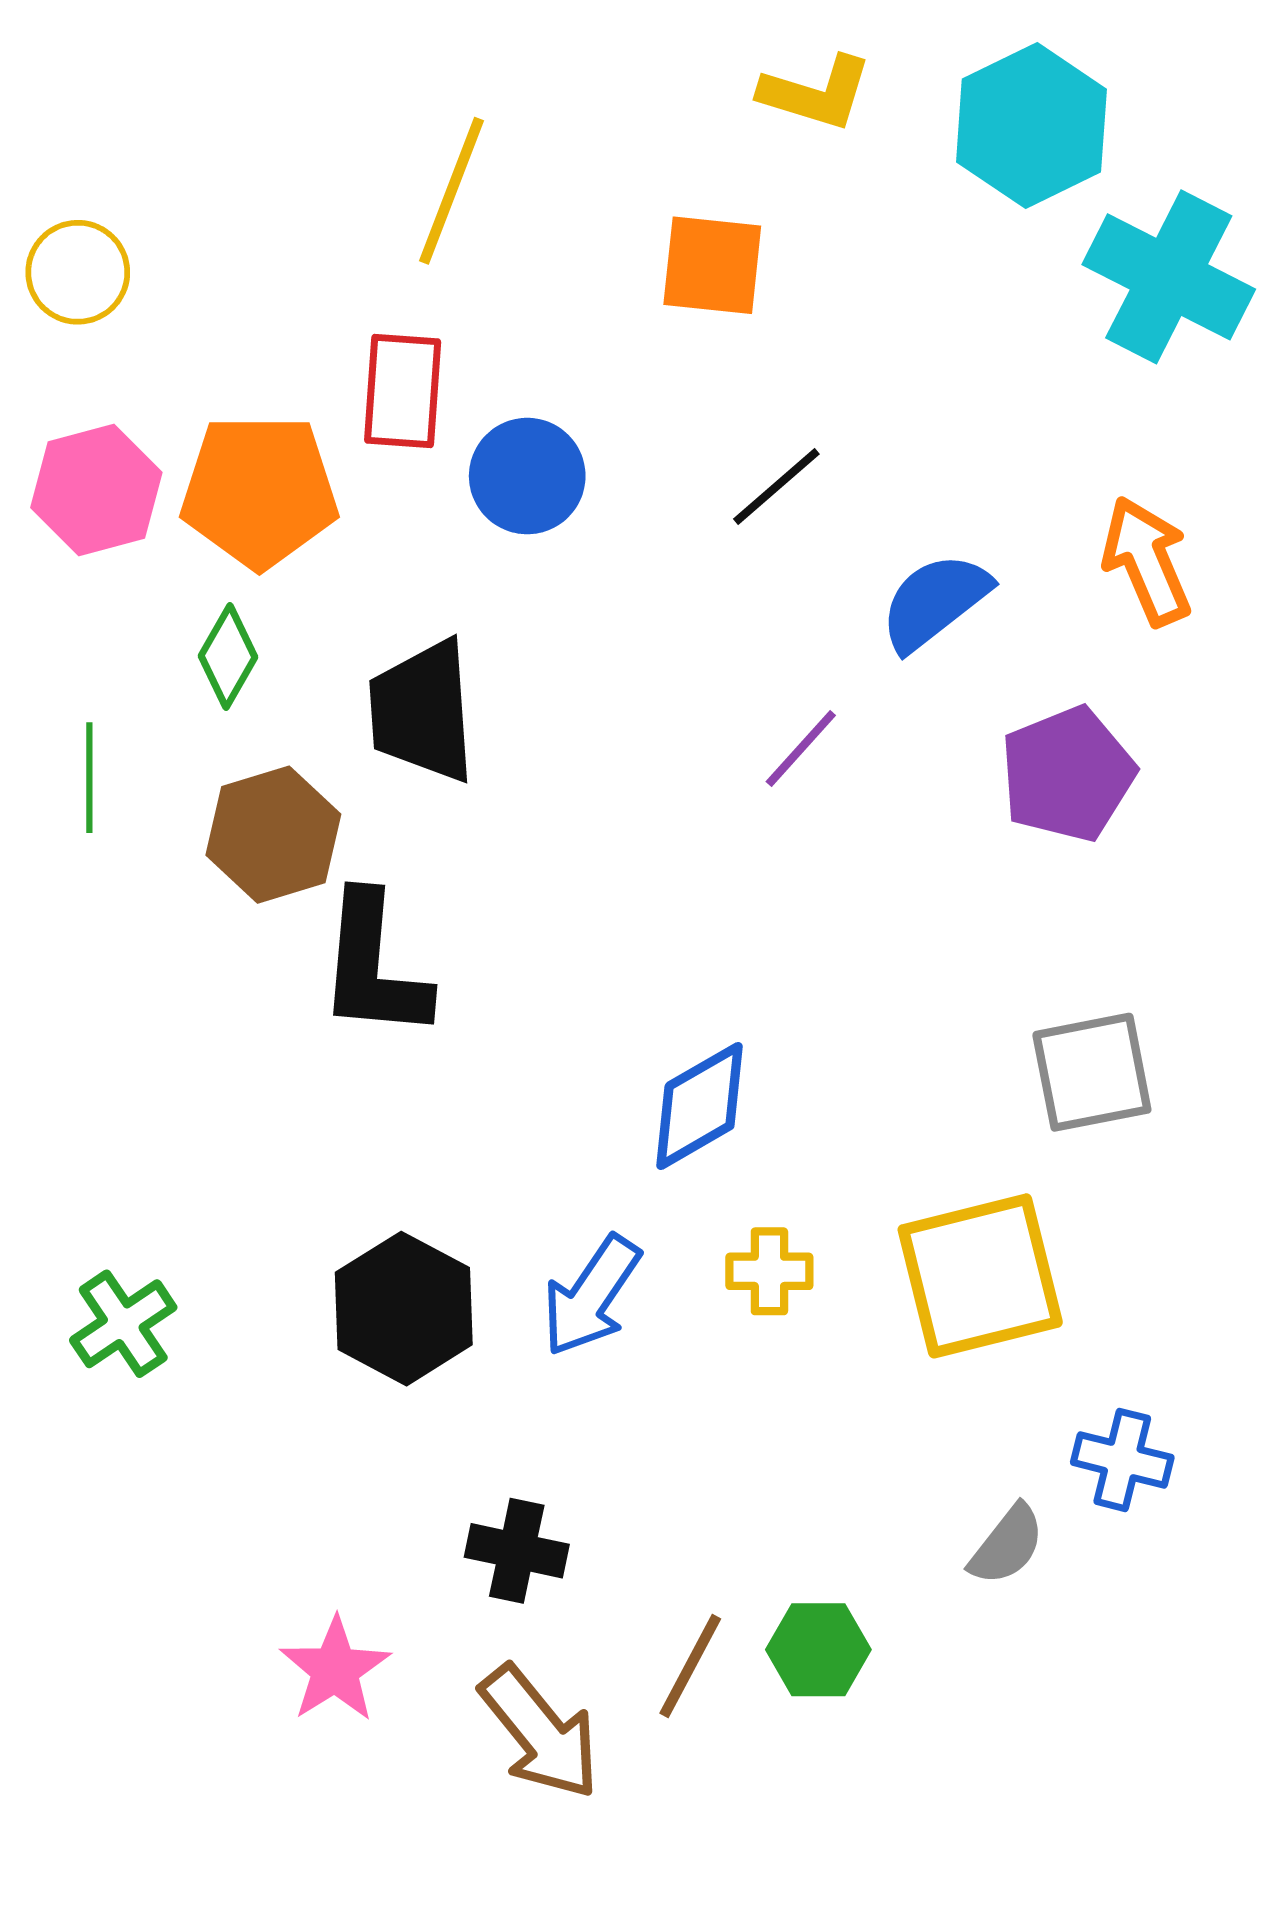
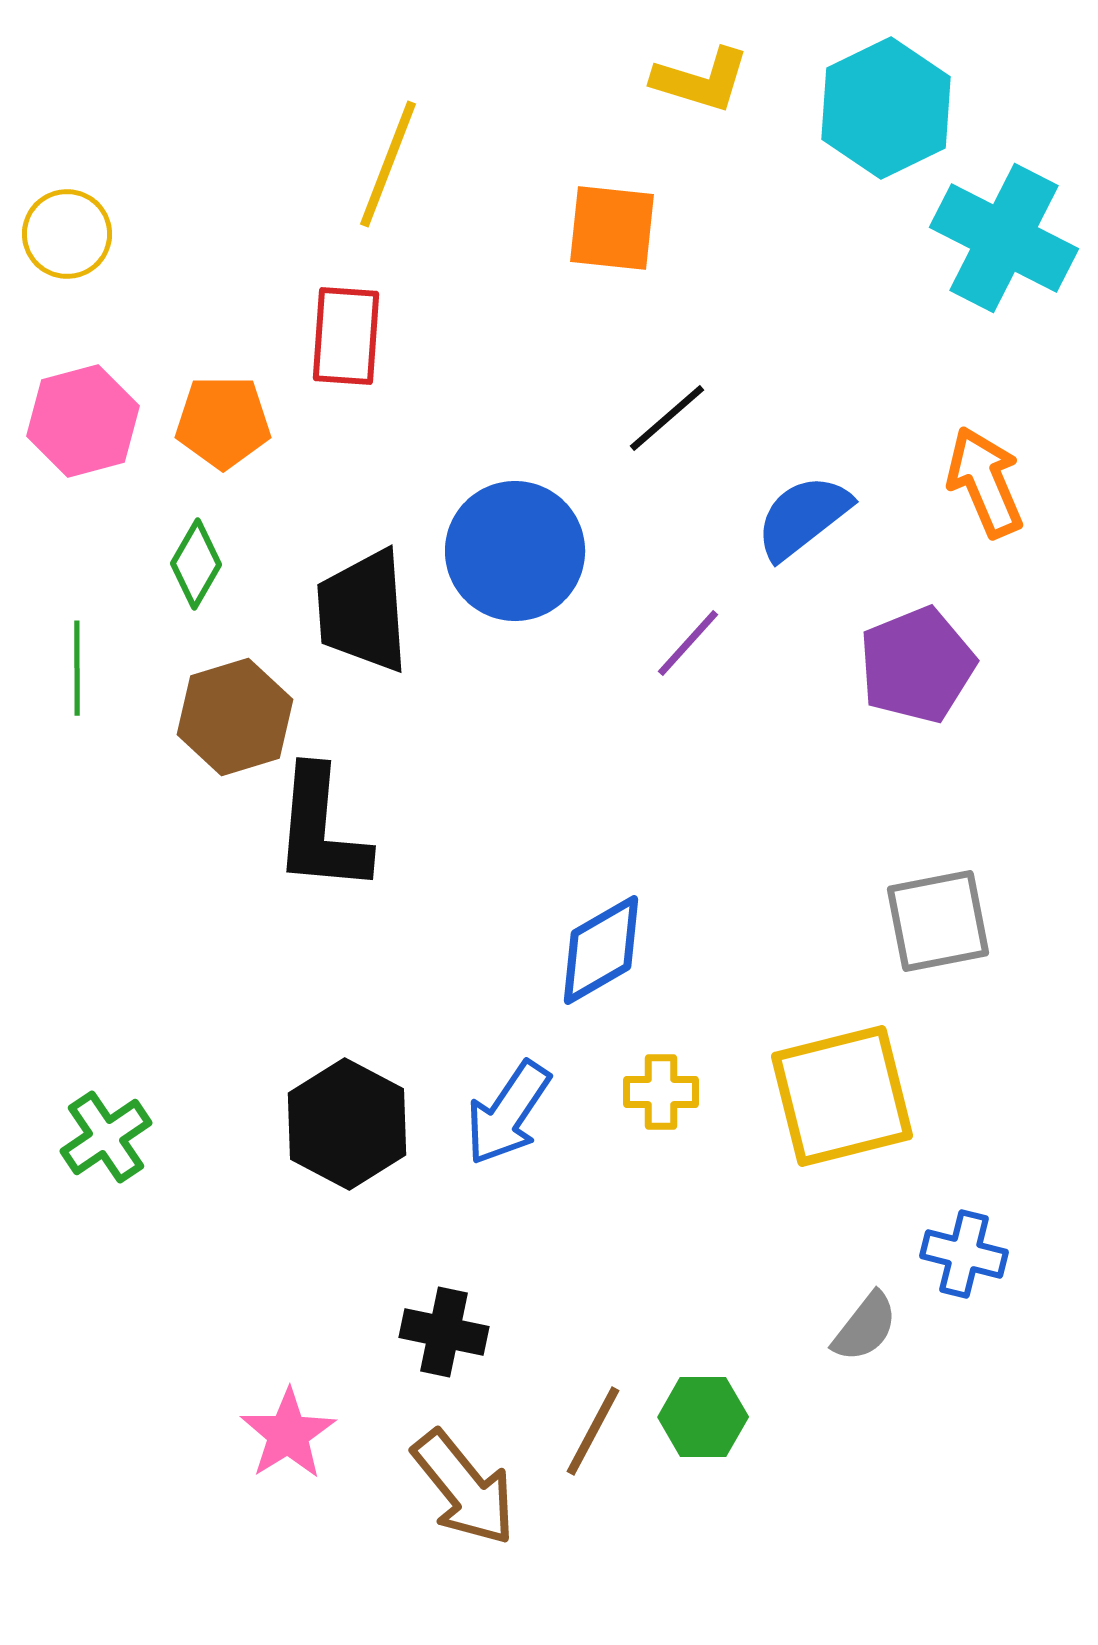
blue circle: (527, 476) -> (515, 551), moved, size x1.4
orange pentagon: (259, 491) -> (223, 422), size x0.7

